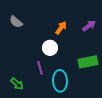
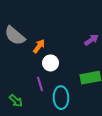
gray semicircle: (16, 22) -> (15, 36), size x1.5
orange arrow: (61, 28) -> (39, 46), moved

